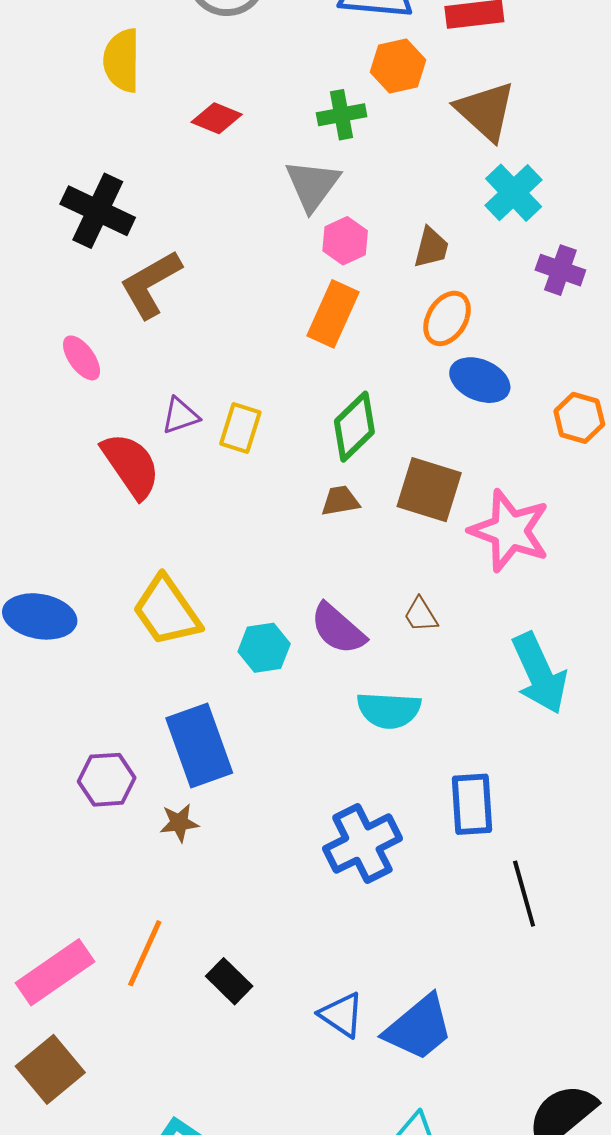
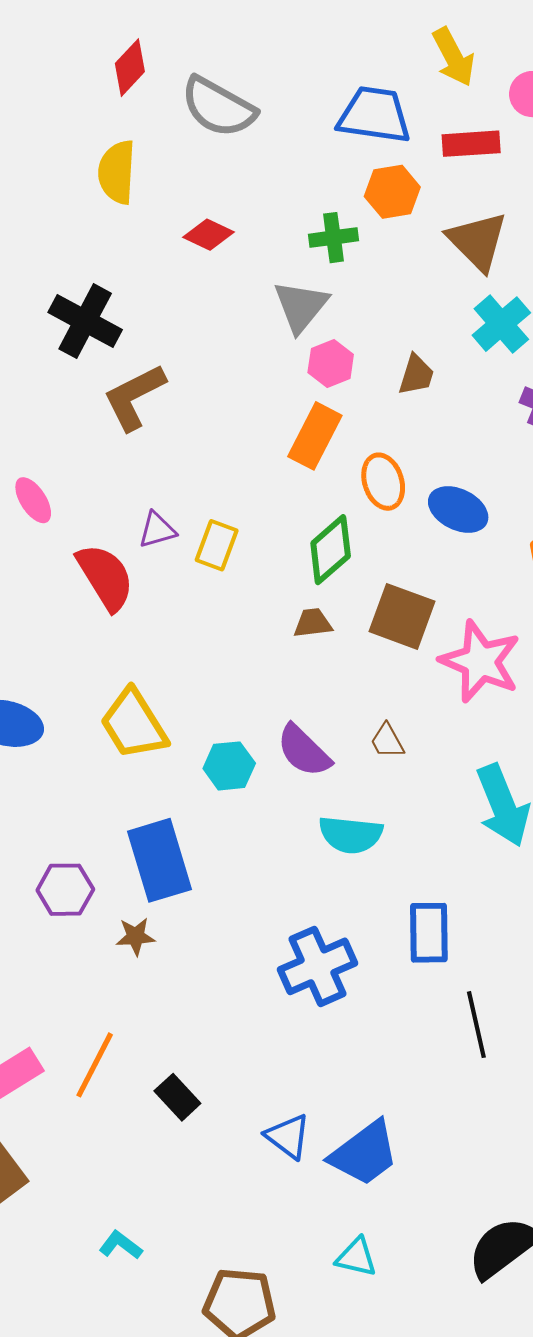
orange ellipse: (447, 318) -> (383, 482), moved, turned -52
pink ellipse: (82, 358) -> (33, 500), moved

